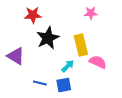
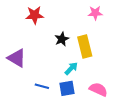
black star: (48, 38) -> (62, 39), moved, size x0.6
pink semicircle: (98, 62) -> (98, 89), moved

